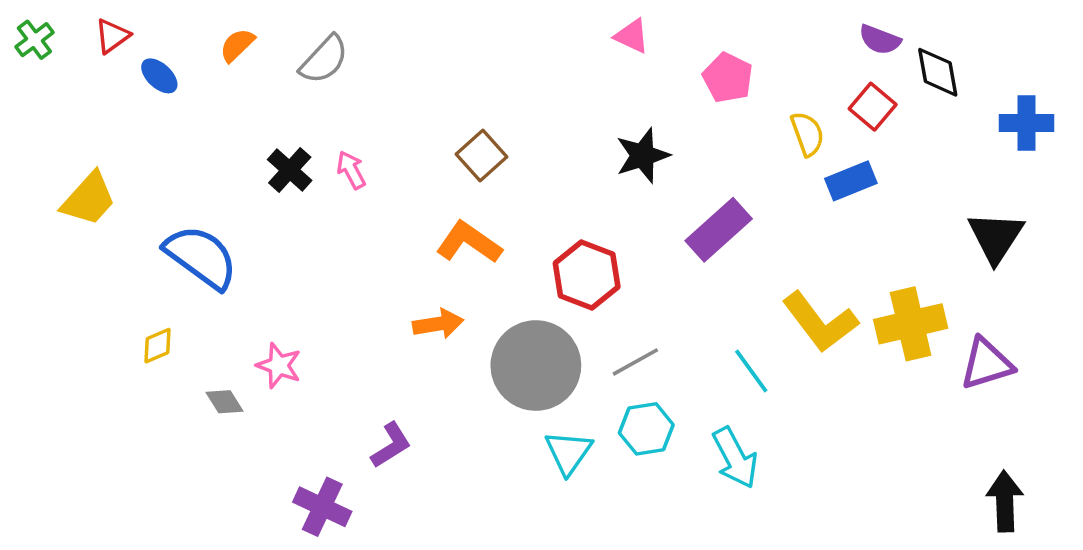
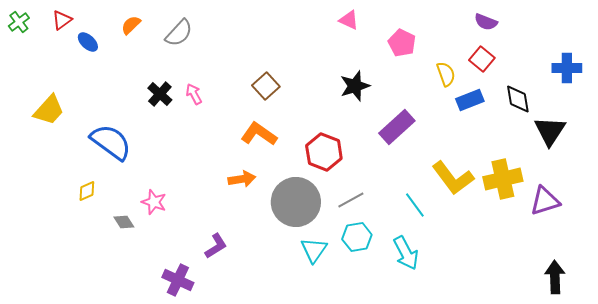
black diamond: (938, 72) -> (518, 99), moved

